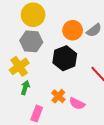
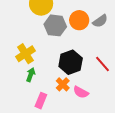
gray hexagon: (31, 41) -> (55, 25), moved
black hexagon: (65, 58) -> (71, 62), moved

